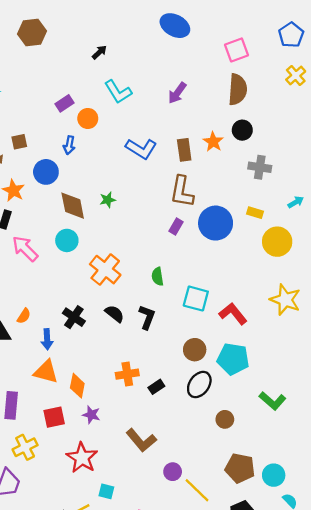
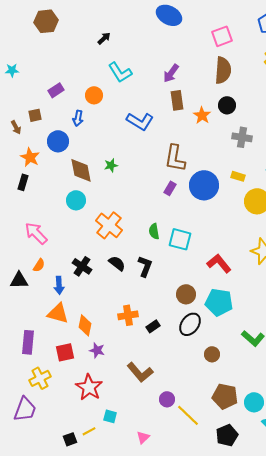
purple rectangle: (65, 103) -> (56, 90), moved
brown rectangle: (184, 150) -> (177, 100), moved
pink arrow: (25, 249) -> (36, 233), moved
cyan square: (196, 299) -> (180, 239), moved

